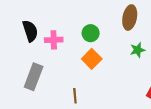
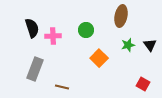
orange square: (92, 59) -> (99, 58), moved
brown line: (75, 96) -> (62, 87), moved, turned -72

